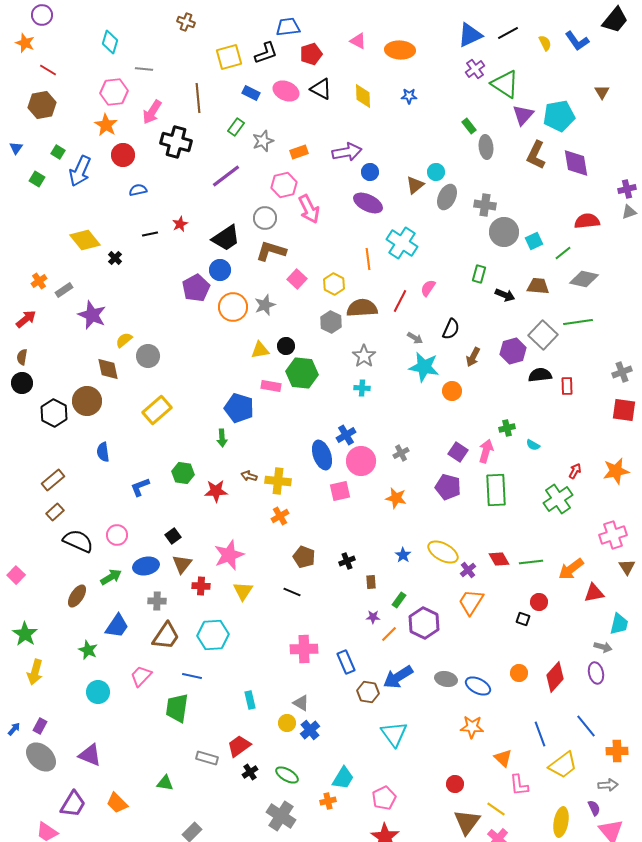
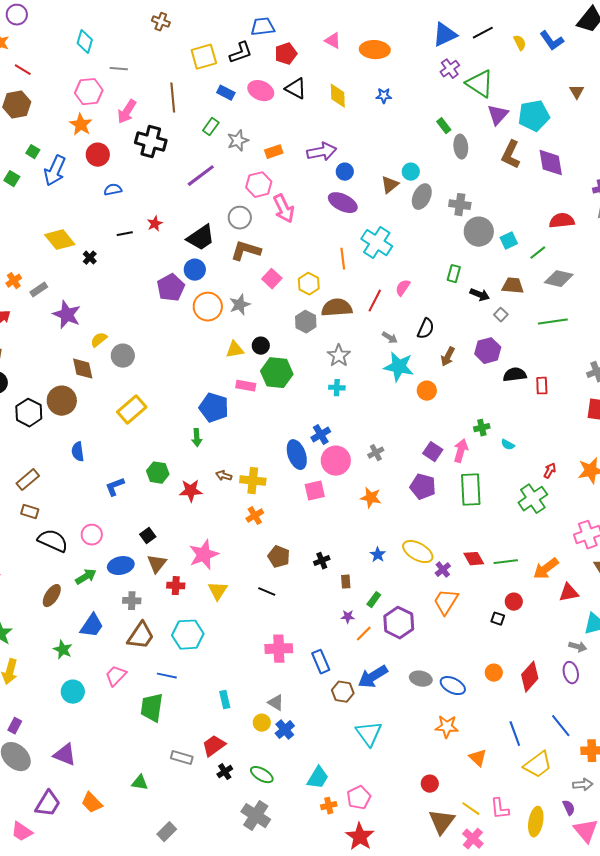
gray square: (543, 335) -> (501, 315), moved, size x0.5
brown rectangle: (55, 512) -> (30, 512), turned 60
pink L-shape: (519, 785) -> (500, 809), moved
orange cross: (328, 801) -> (329, 806), moved

